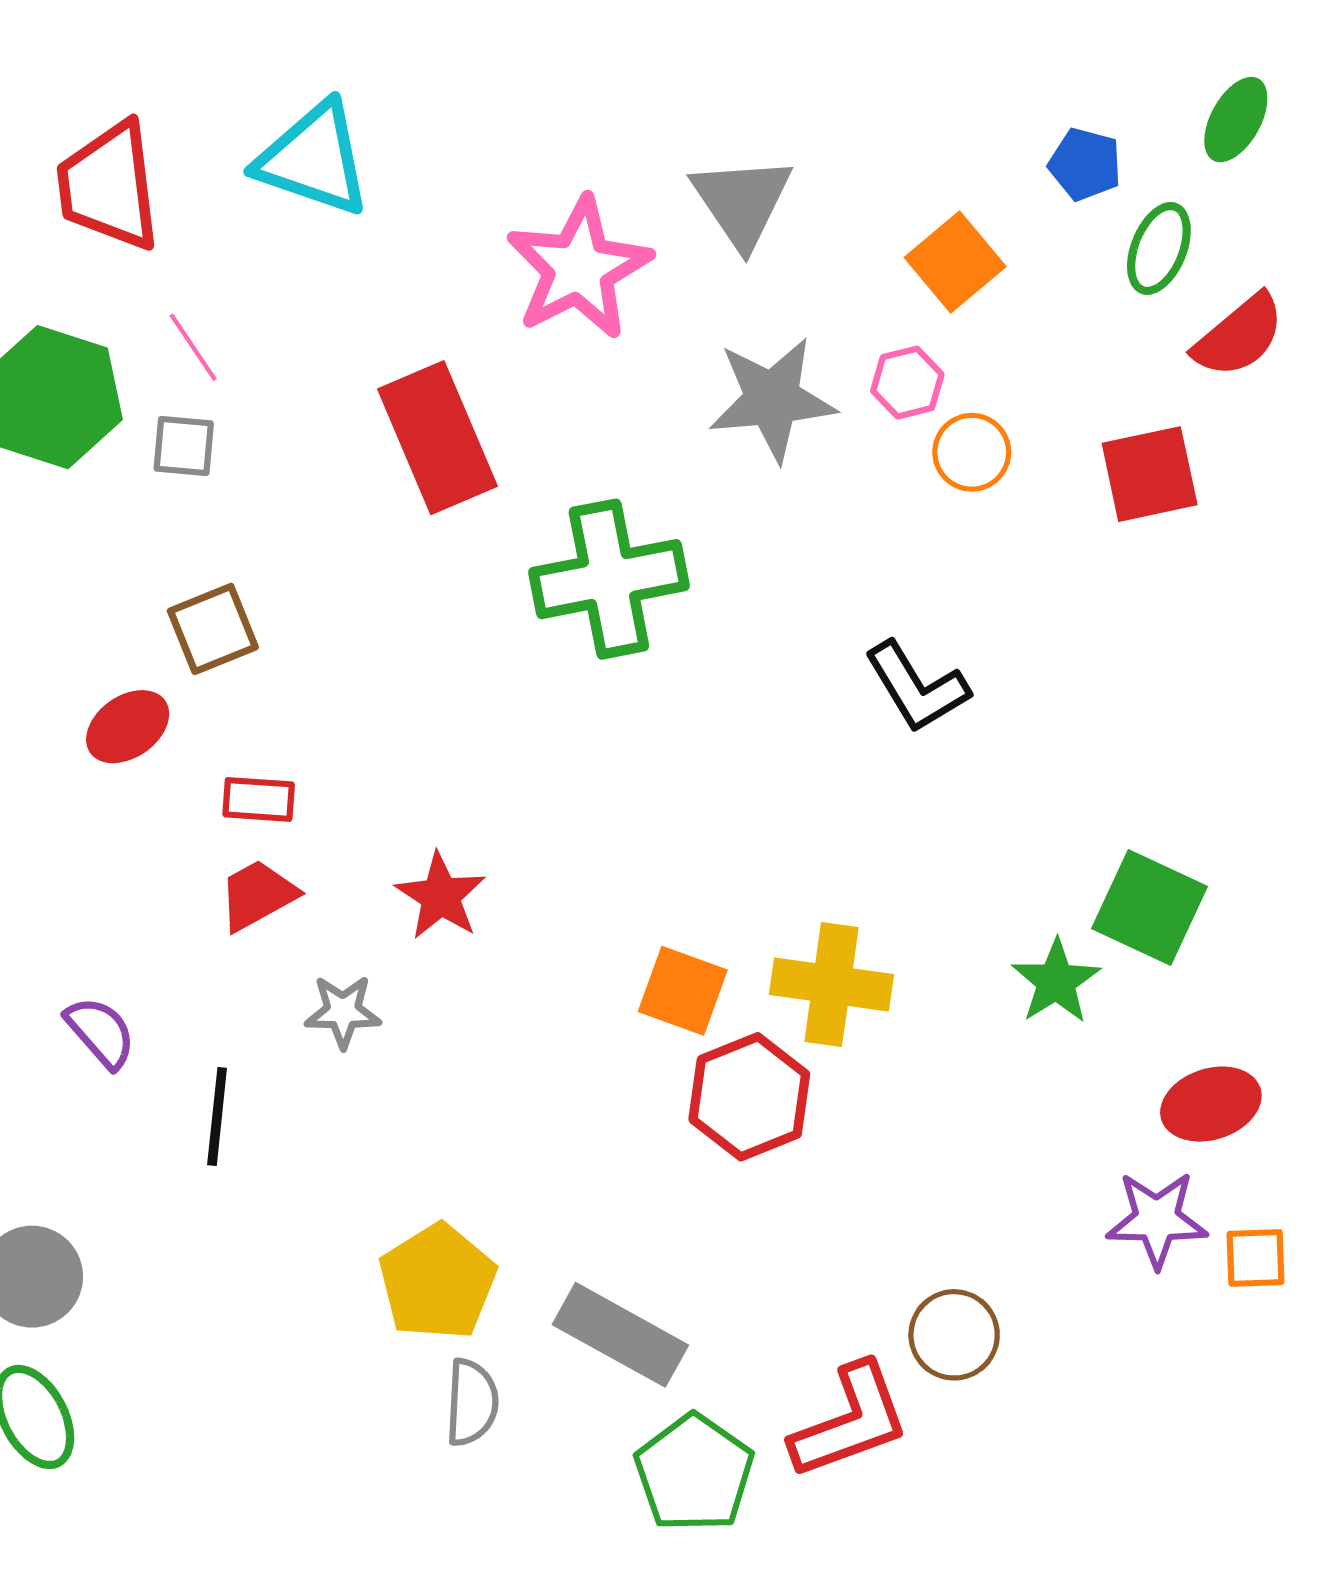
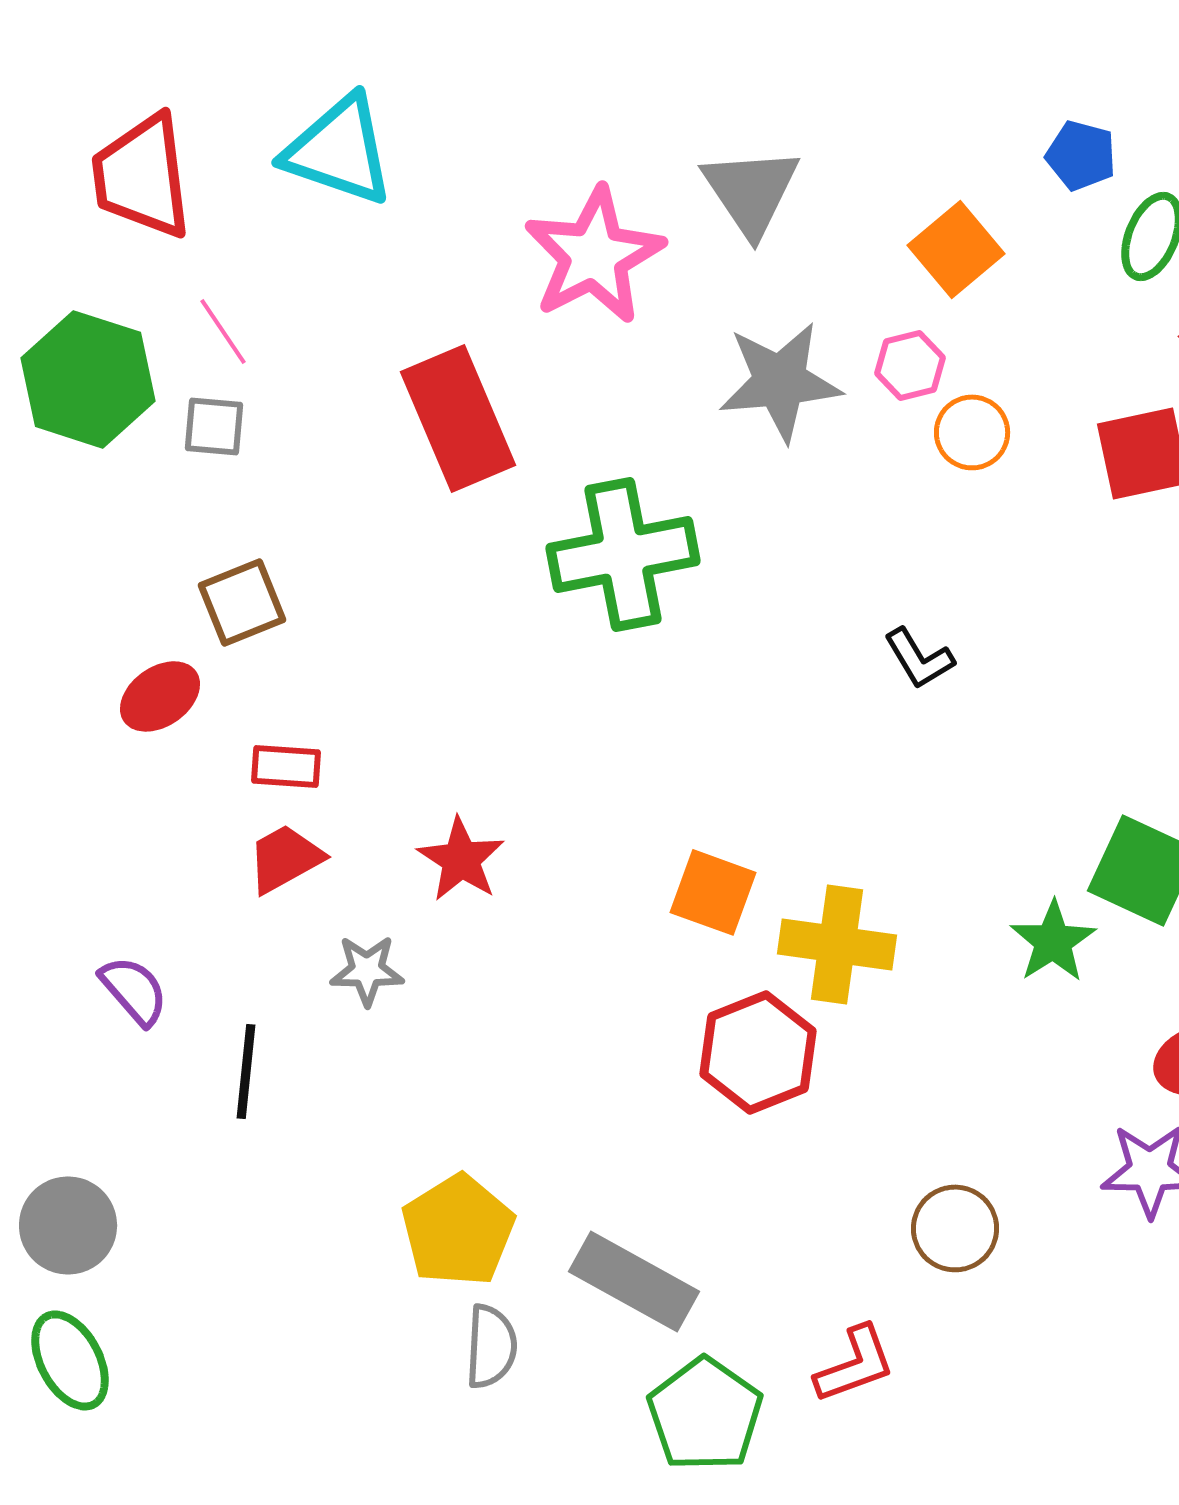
black L-shape: (917, 687) -> (919, 658), size x0.7
orange square: (683, 991) -> (713, 892), moved
brown circle: (954, 1335) -> (955, 1228), moved
red L-shape: (850, 1421) -> (855, 1364), size x0.7

